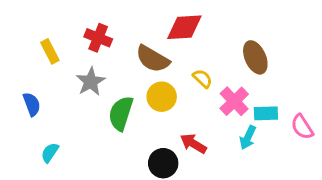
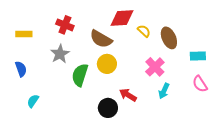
yellow rectangle: (50, 51) -> (24, 34), moved, turned -63
yellow semicircle: (202, 79) -> (144, 31), moved
cyan rectangle: (266, 113) -> (198, 56), moved

